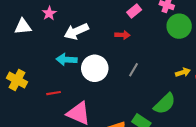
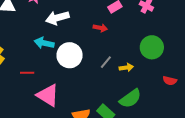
green circle: (179, 26) -> (152, 47), moved
yellow arrow: (183, 72) -> (126, 67), moved

